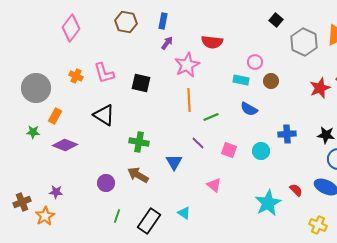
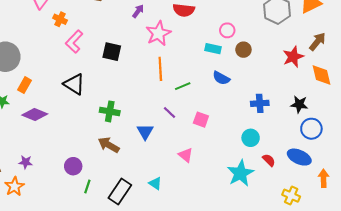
pink L-shape: (104, 73) -> (74, 42), turned 60
orange cross: (76, 76) -> (60, 19), moved
cyan circle: (261, 151) -> (251, 138), moved
purple circle: (106, 183) -> (73, 166), moved

